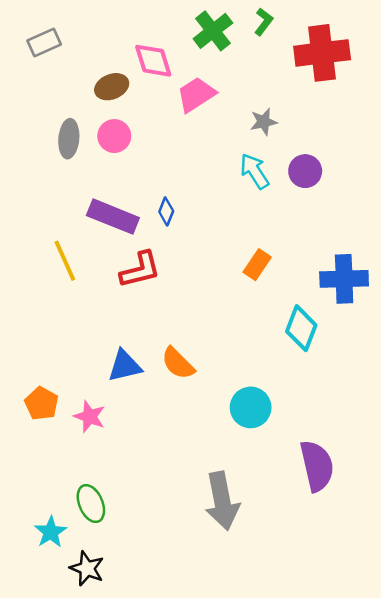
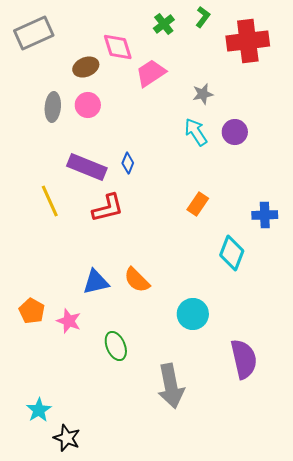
green cross: (213, 31) -> (164, 24), size x0.7
gray rectangle: (44, 43) -> (34, 33), size x1.5
blue cross: (344, 279) -> (265, 215), size x0.7
green ellipse: (91, 504) -> (116, 346), moved

